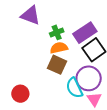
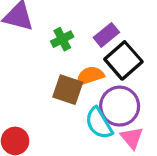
purple rectangle: (85, 33) -> (106, 35), size x0.7
orange semicircle: (59, 48) -> (90, 76), moved

